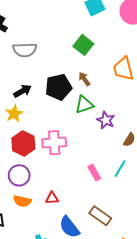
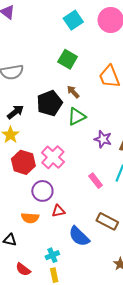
purple star: (106, 120) -> (103, 139), moved
pink cross: (54, 143) -> (53, 157), turned -35
purple circle: (19, 175) -> (42, 191), moved

